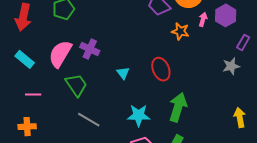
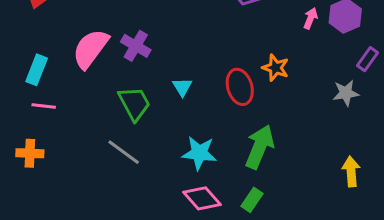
orange star: (180, 31) -> (276, 68), moved
cyan rectangle: (25, 59) -> (37, 70), moved, turned 66
green trapezoid: (76, 85) -> (134, 103), moved

